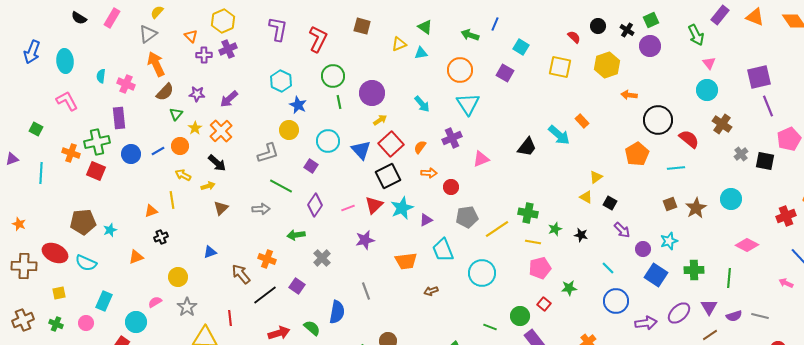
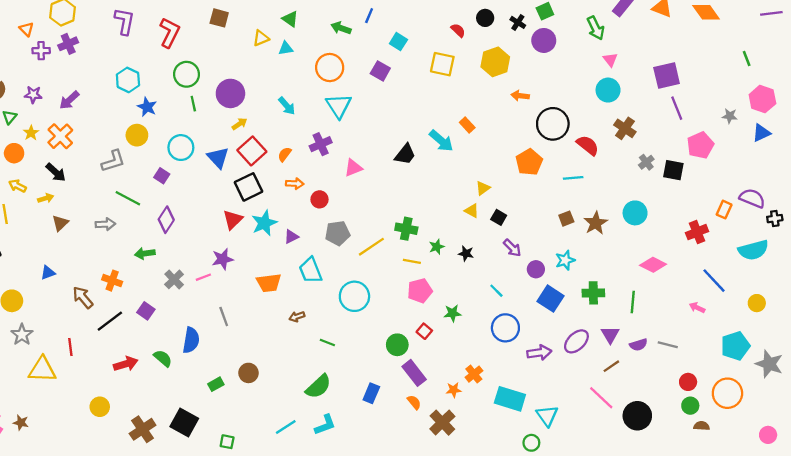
pink line: (348, 208) -> (203, 277), moved
green line: (490, 327) -> (327, 343), moved

